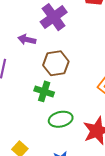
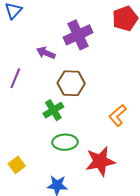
green cross: (44, 91) -> (53, 110), turned 30

